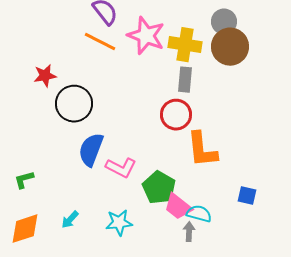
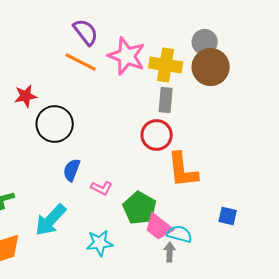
blue semicircle: (91, 150) -> (72, 170), size x0.7
pink L-shape: (121, 168) -> (102, 188), size x0.7
cyan arrow: (70, 220) -> (51, 220), moved, size x1.8

